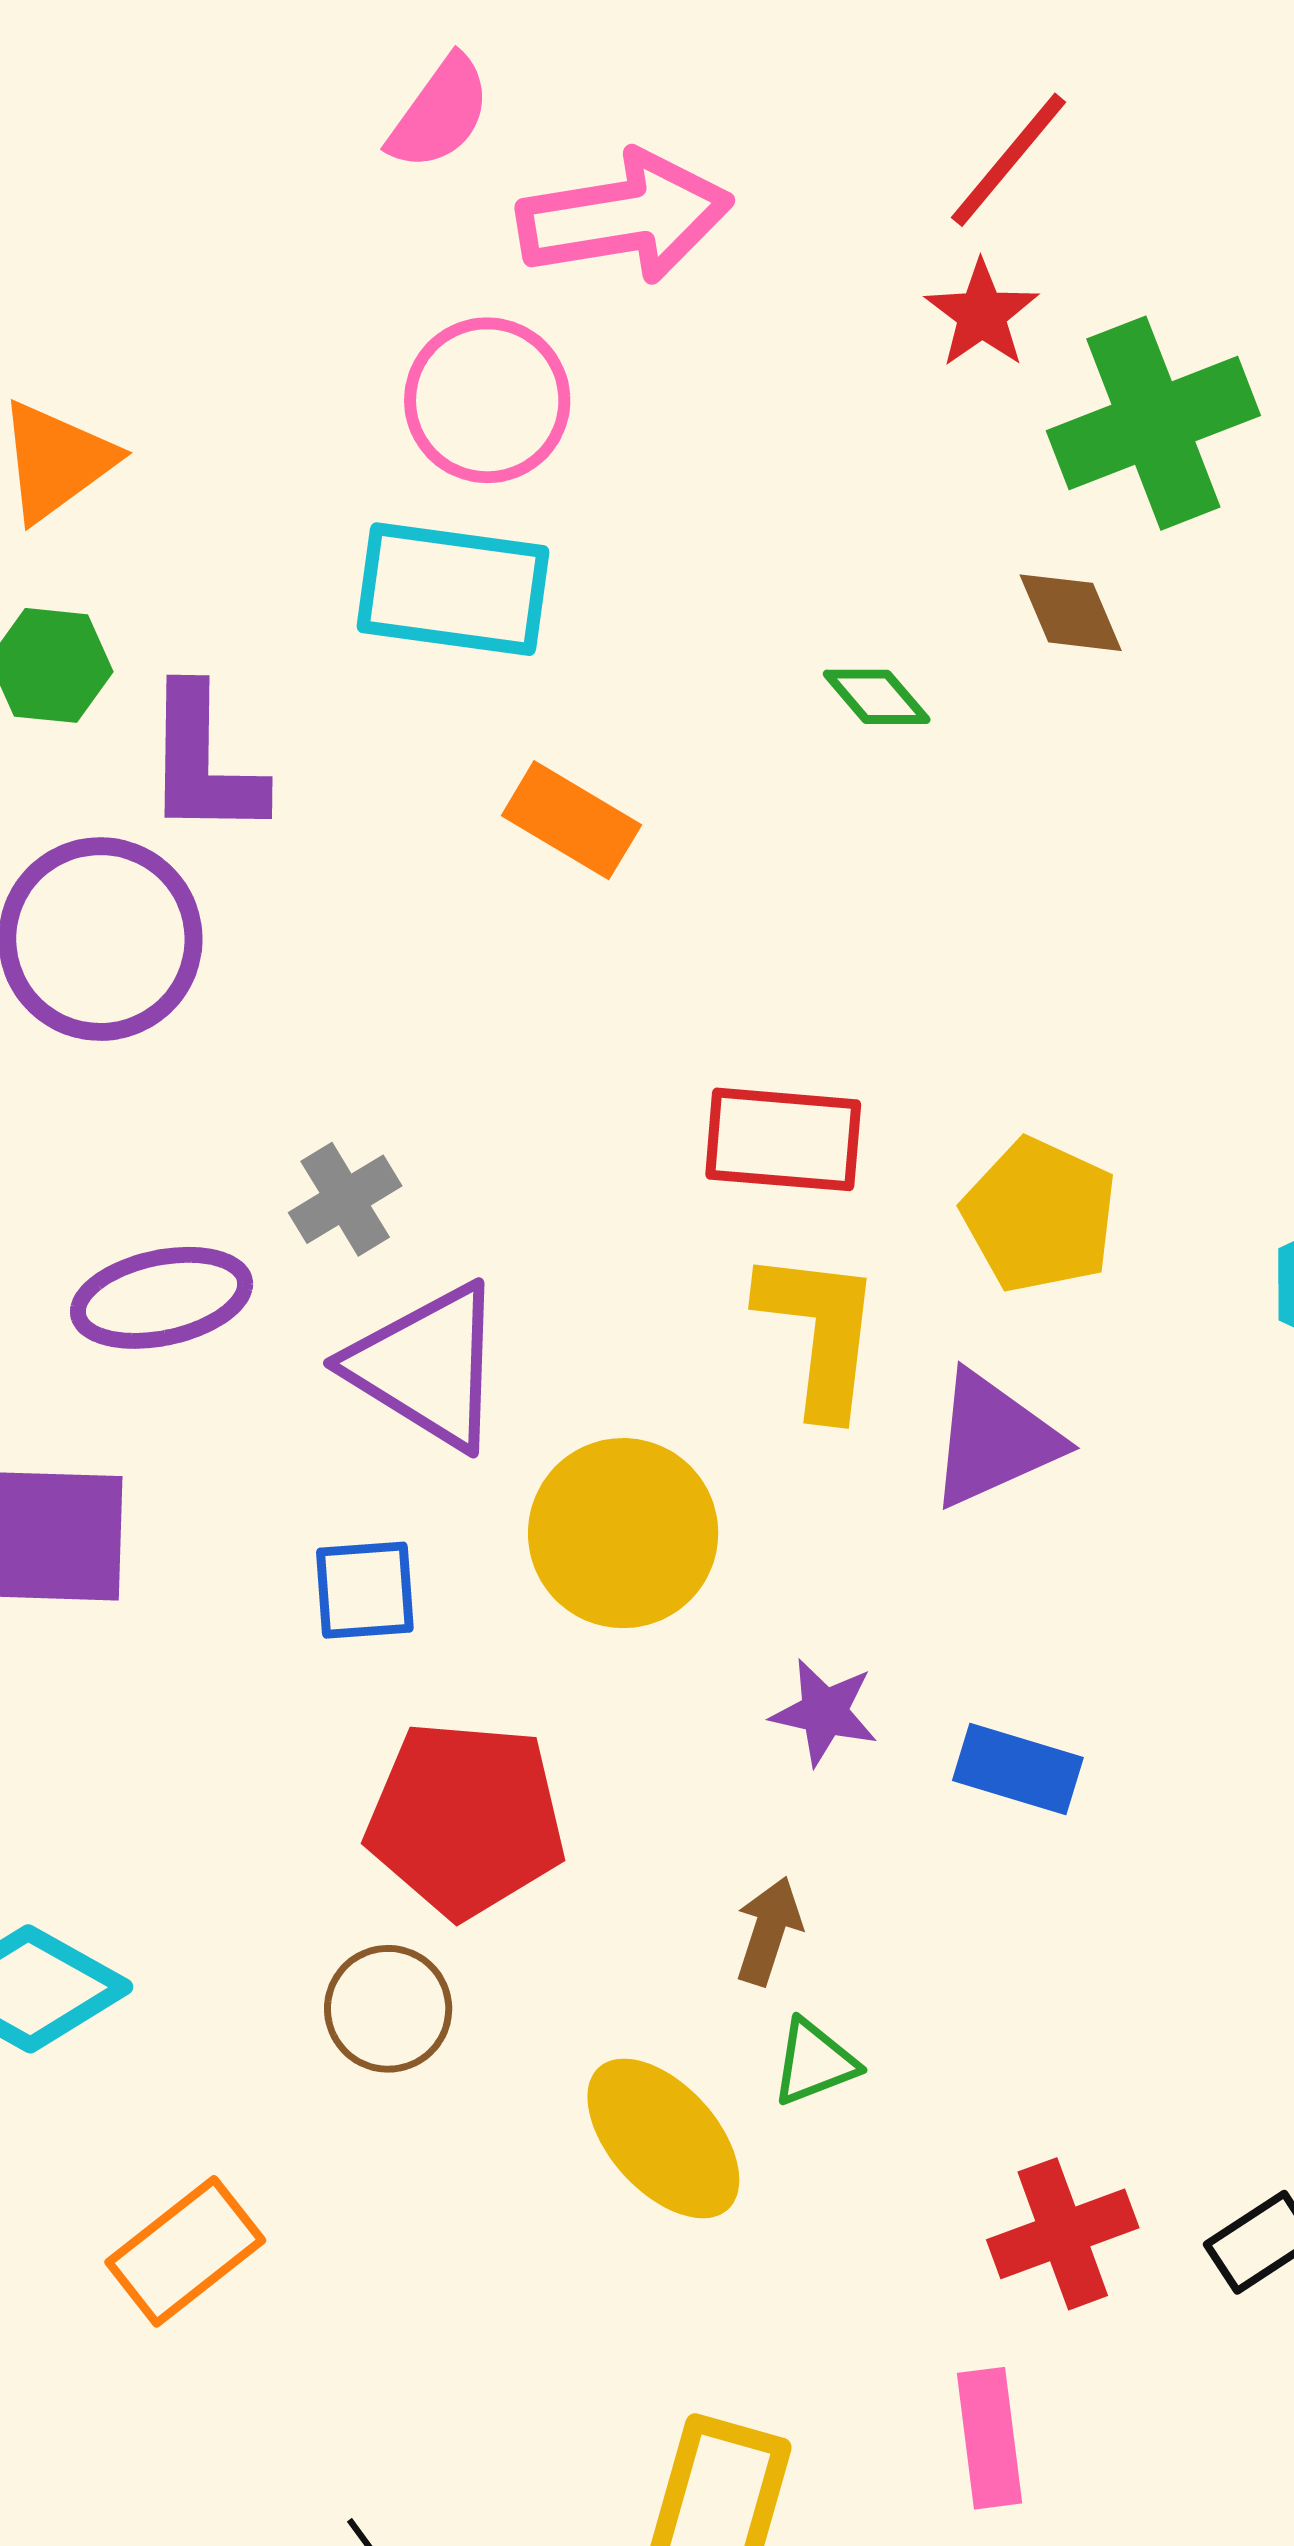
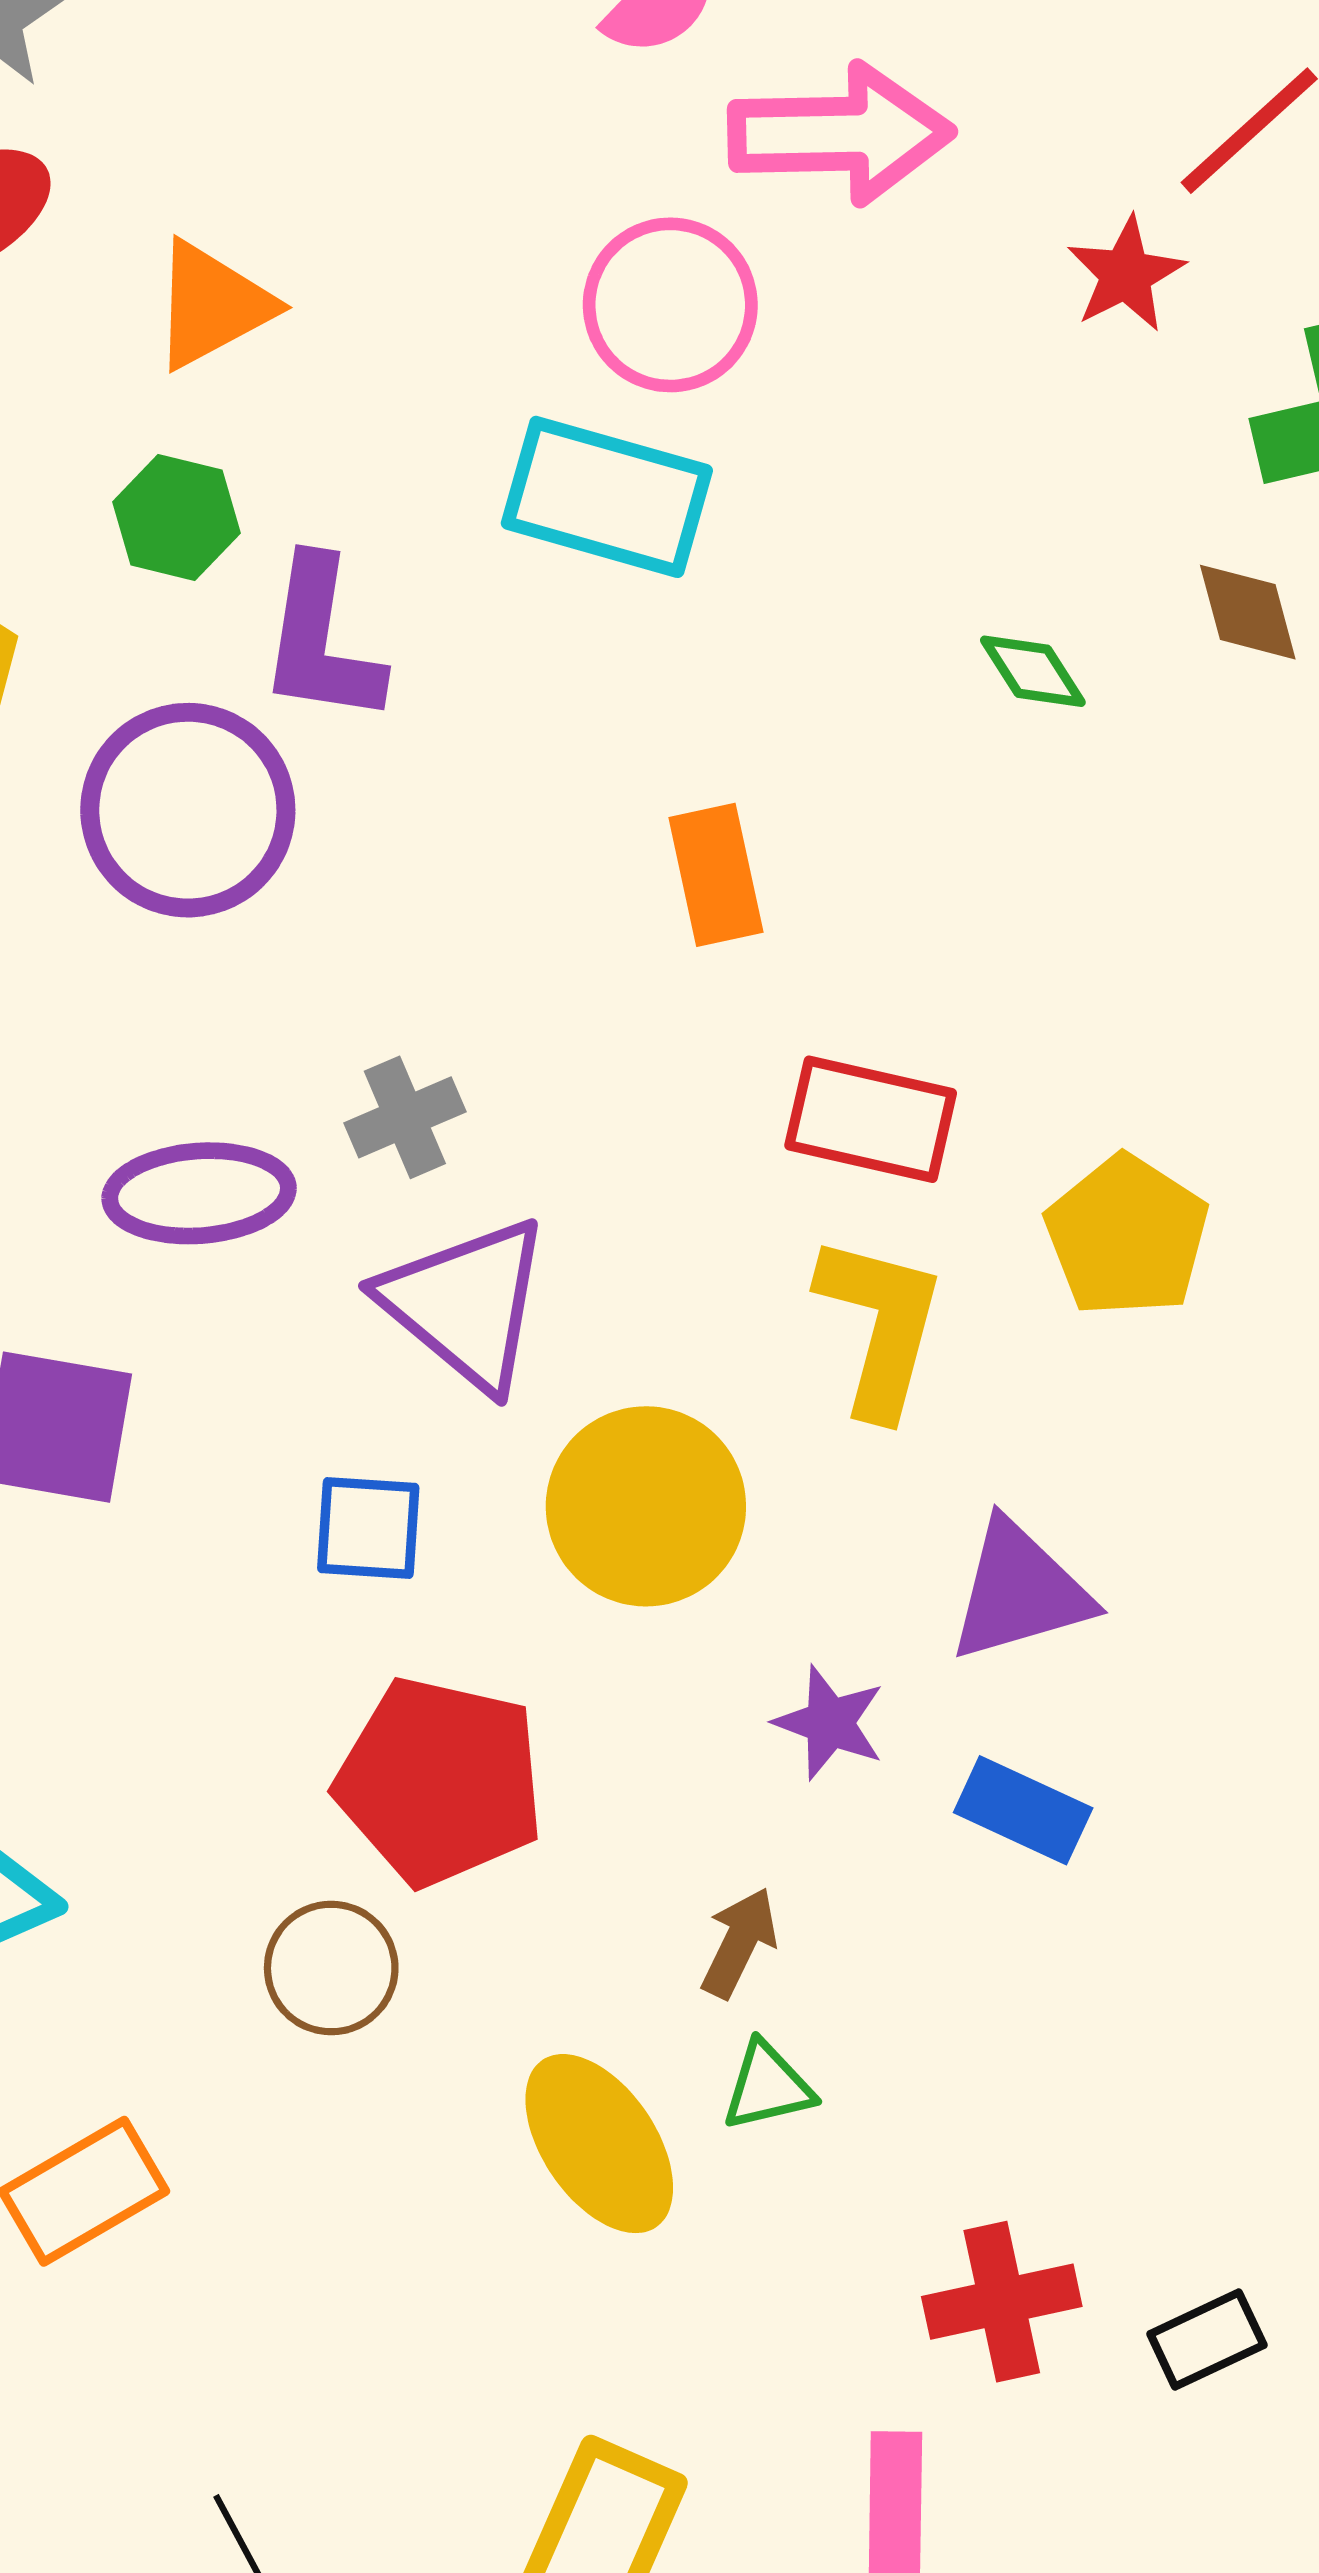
red star: (982, 314) -> (1126, 274), moved
orange rectangle: (571, 820) -> (716, 875), moved, turned 39
purple triangle: (994, 1440) -> (1020, 1591), moved

